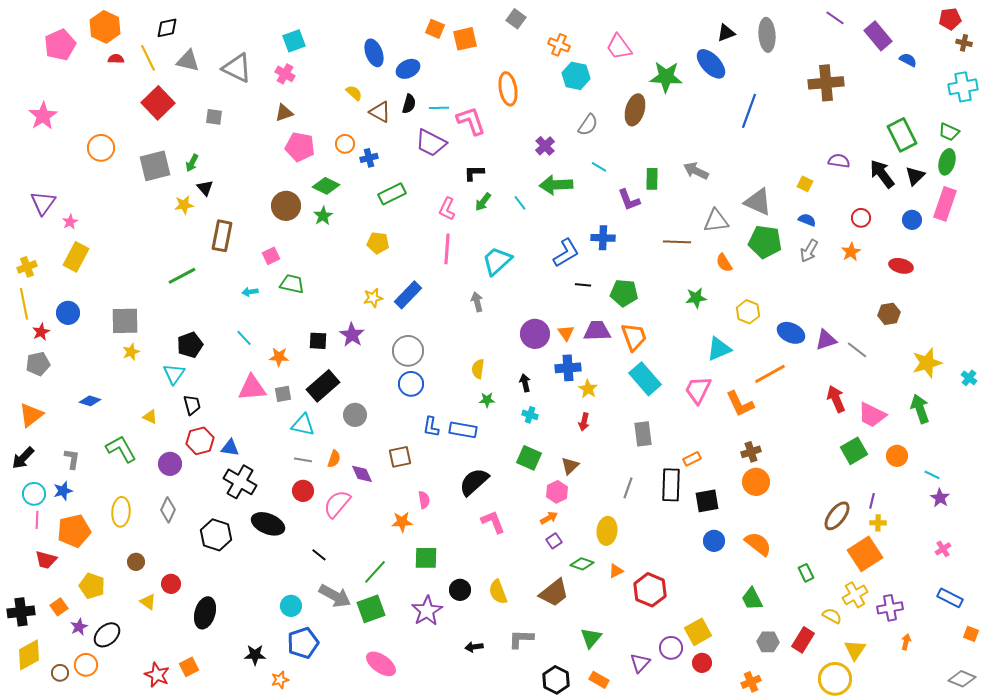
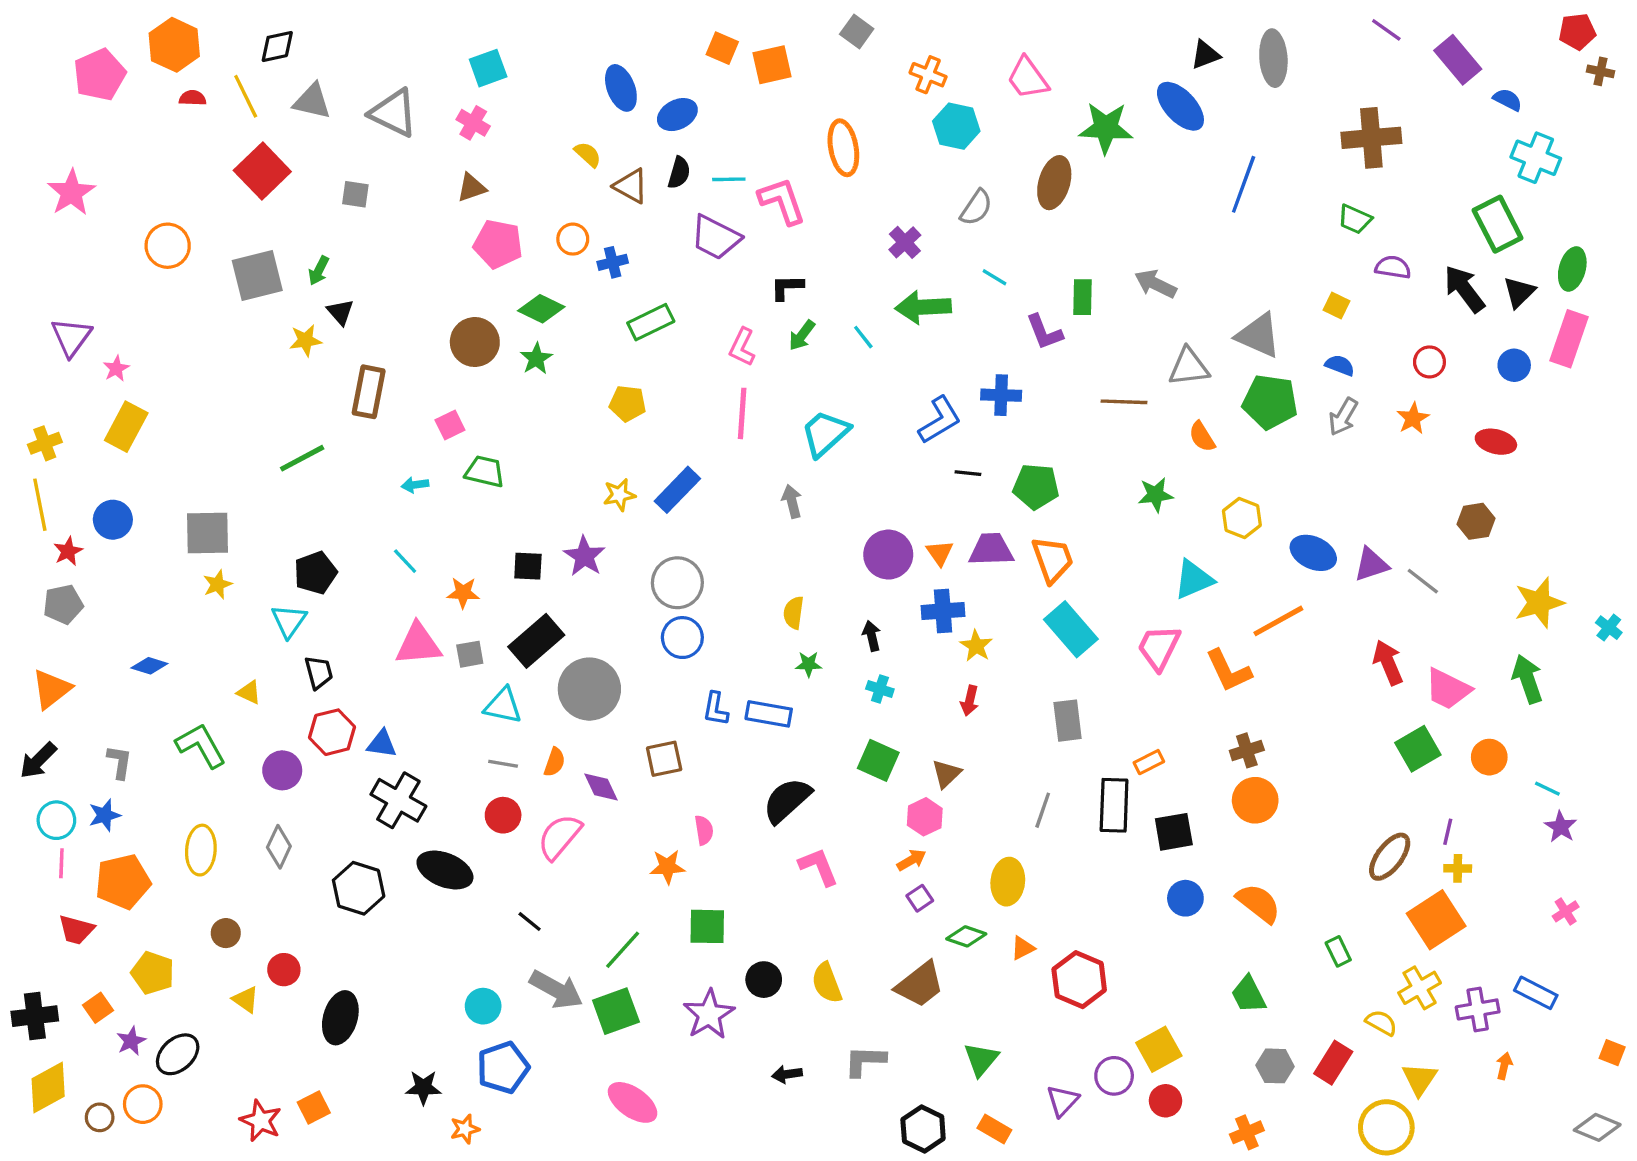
cyan cross: (963, 87) -> (1536, 158), moved, turned 32
green trapezoid: (949, 132) -> (1355, 219), moved
gray circle: (355, 415) -> (589, 689), size x1.6
blue rectangle: (950, 598) -> (1536, 993), moved

